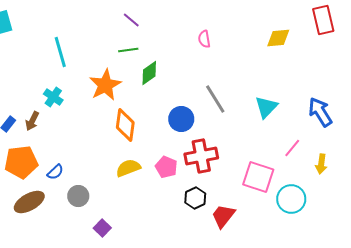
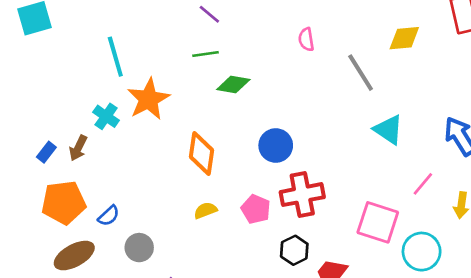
green diamond: (149, 73) -> (233, 85), turned 45
orange star: (105, 85) -> (148, 99), moved
gray line: (215, 99) -> (361, 73), moved
cyan triangle: (266, 107) -> (388, 130), turned -40
yellow semicircle: (128, 168) -> (205, 210), size x0.7

